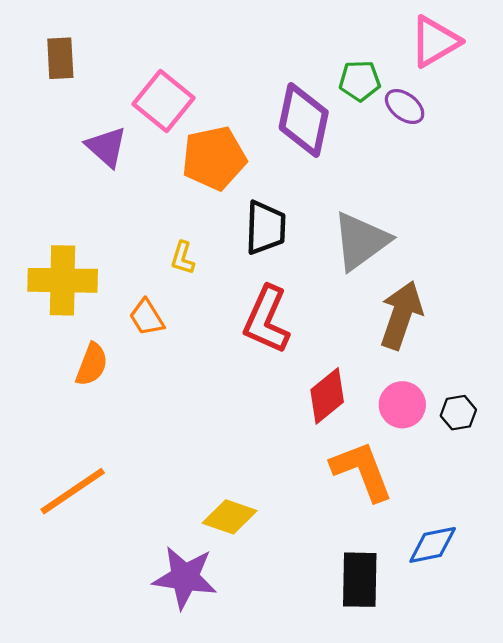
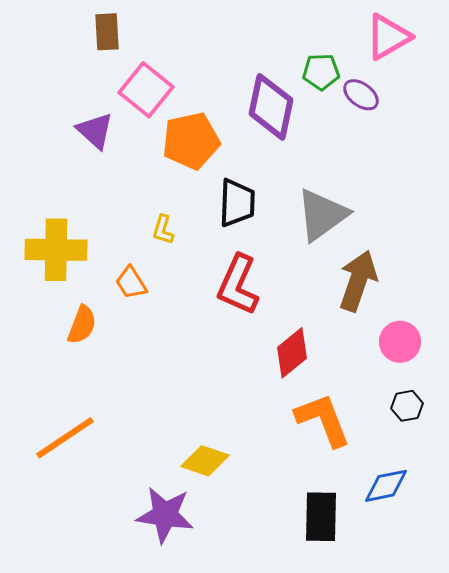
brown rectangle: (60, 58) -> (107, 32), moved
pink circle: (402, 405) -> (400, 342), moved
black hexagon: (458, 413) -> (407, 406), moved

